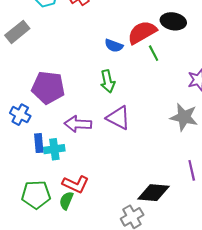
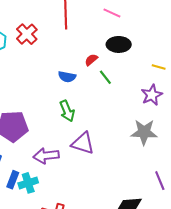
red semicircle: (142, 32) -> (91, 60), size x0.5
blue rectangle: (39, 143) -> (13, 180), turned 36

